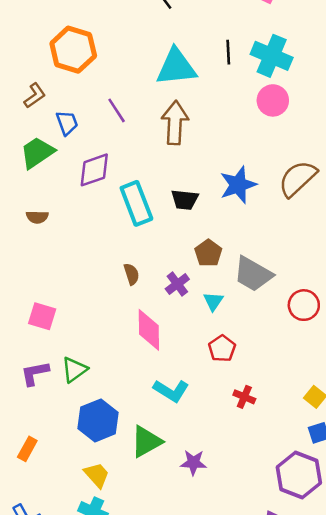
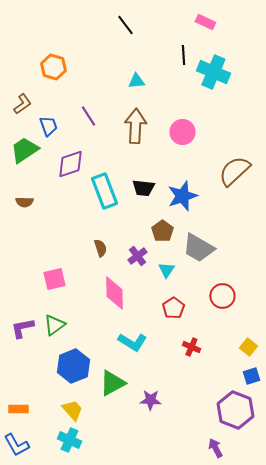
orange hexagon: (73, 50) -> (53, 67), size x0.7
black line: (228, 52) -> (183, 55), moved
cyan triangle: (176, 67) -> (136, 81), size x0.5
pink circle: (273, 100) -> (182, 132), moved
blue star: (238, 185) -> (182, 196), moved
red circle: (304, 305) -> (222, 296), moved
pink square: (42, 316) -> (54, 279), moved, turned -30
orange rectangle: (27, 449) -> (18, 409), moved, turned 60

